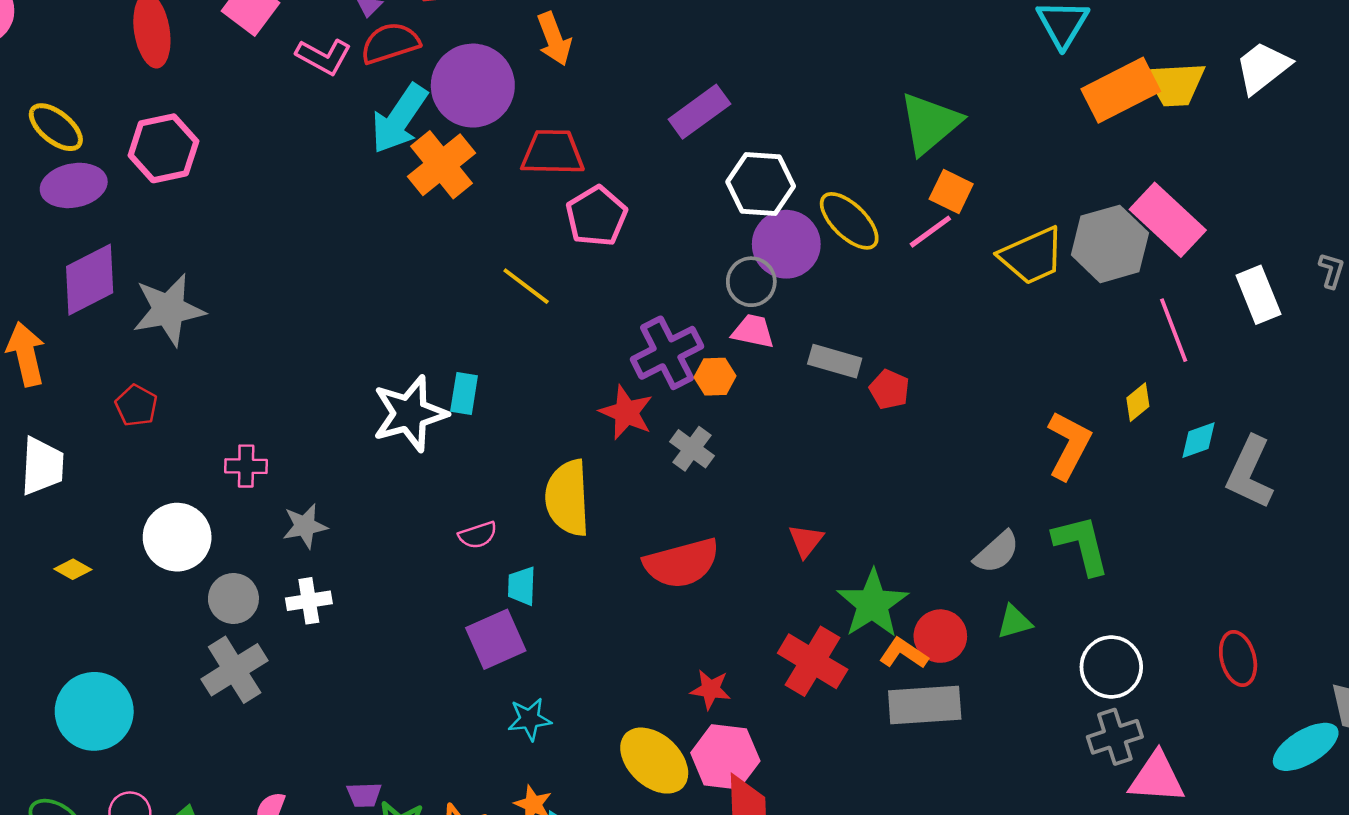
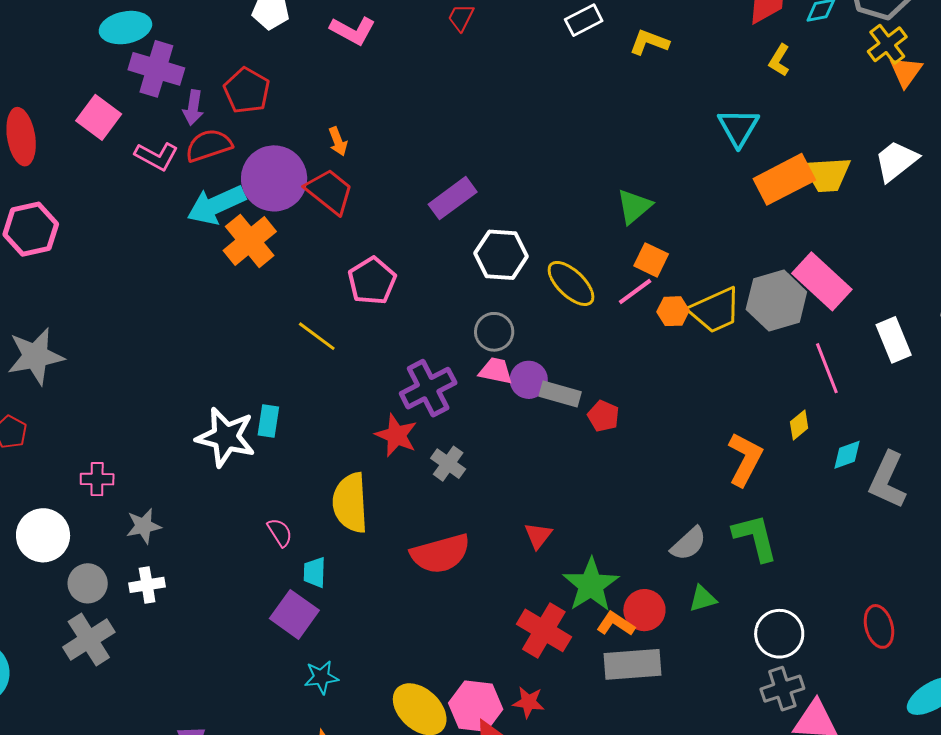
orange arrow: (554, 39) -> (338, 141), size x0.7
cyan arrow: (399, 119) -> (216, 205), turned 32
green triangle: (930, 123) -> (634, 206), size x0.7
red trapezoid: (553, 152) -> (329, 191), moved, turned 38
purple circle: (786, 244) -> (529, 380), moved, size x0.7
orange hexagon: (715, 377) -> (673, 311), moved
white star: (410, 414) -> (226, 437), turned 30
pink semicircle: (478, 535) -> (280, 532), turned -104
purple square: (496, 639) -> (294, 614), turned -30
red star: (710, 689) -> (528, 702), moved

